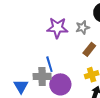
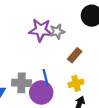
gray star: (83, 27) -> (57, 31), moved
blue line: (49, 64) -> (46, 78), moved

